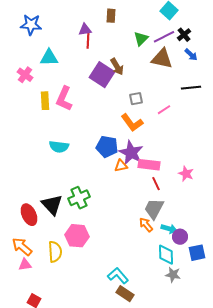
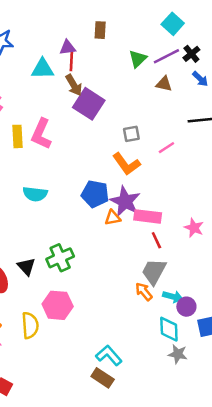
cyan triangle: (49, 58) -> (43, 69), moved
brown triangle: (162, 59) -> (164, 84), size x0.6
brown arrow: (117, 67) -> (74, 85), moved
black triangle: (52, 205) -> (26, 267), size x0.7
brown rectangle: (125, 294) -> (103, 378), moved

